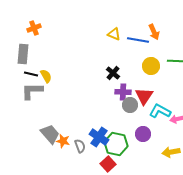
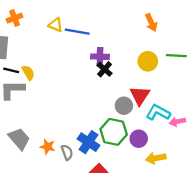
yellow triangle: (114, 34) -> (56, 25), moved
blue line: (138, 40) -> (77, 32), moved
purple cross: (123, 92) -> (100, 57), moved
gray trapezoid: (50, 134) -> (19, 139), moved
green hexagon: (116, 144) -> (114, 132), moved
yellow arrow: (171, 152) -> (156, 158), moved

